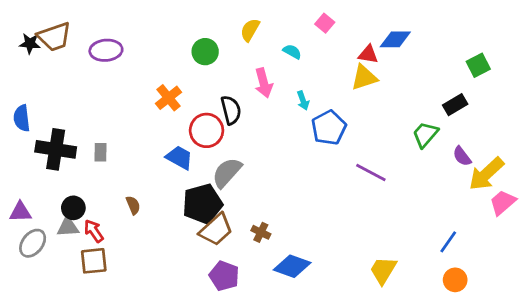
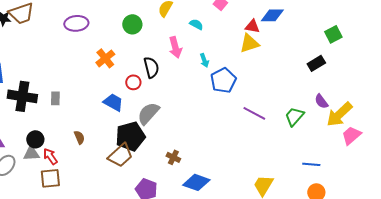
purple ellipse: (106, 50) -> (76, 23), moved
red circle: (207, 130) -> (133, 82), size x0.6
green trapezoid: (425, 134) -> (294, 116), moved
brown trapezoid: (216, 230) -> (120, 155), moved
blue line: (448, 242) -> (311, 164), turned 60

